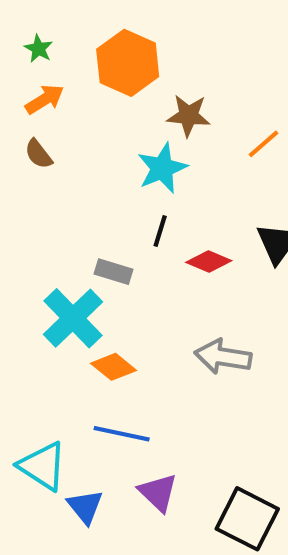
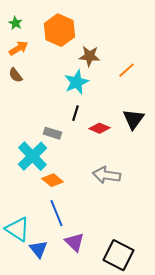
blue line: (122, 434) -> (56, 213), turned 56

